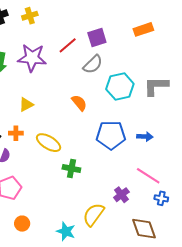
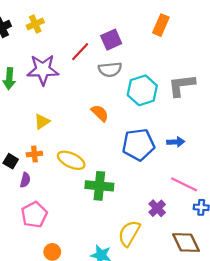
orange rectangle: (143, 29) -> (161, 25), turned -42
gray semicircle: (93, 64) -> (110, 69), turned 45
green cross: (71, 169) -> (99, 186), size x1.4

